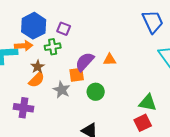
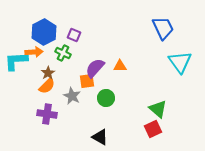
green cross: (53, 47) -> (63, 53), turned 35
green triangle: (148, 103) -> (158, 109), turned 30
purple cross: (24, 108) -> (47, 114), moved

